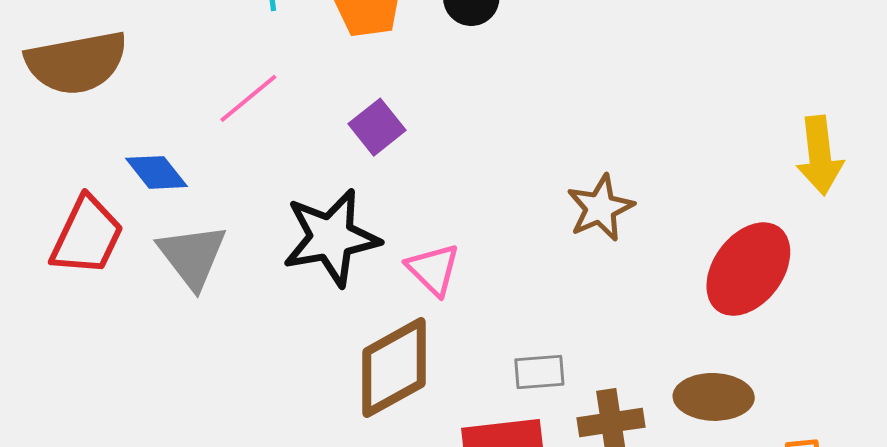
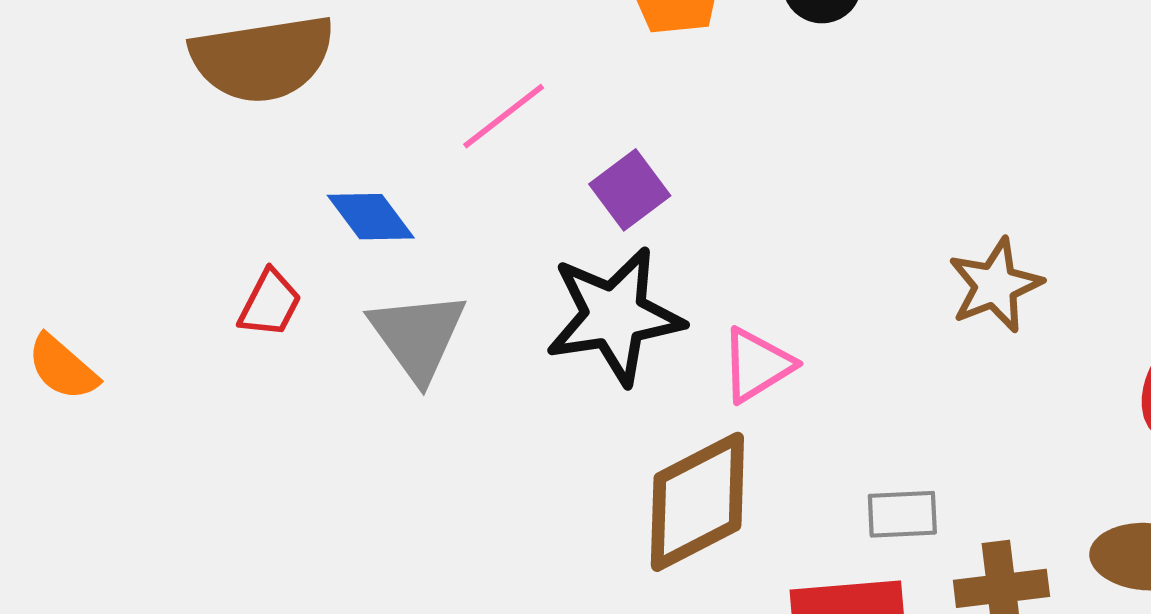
purple square: (377, 127) -> (630, 190), moved
red trapezoid: (87, 236) -> (270, 303), size x0.6
pink triangle: (433, 269) -> (757, 365), turned 42

